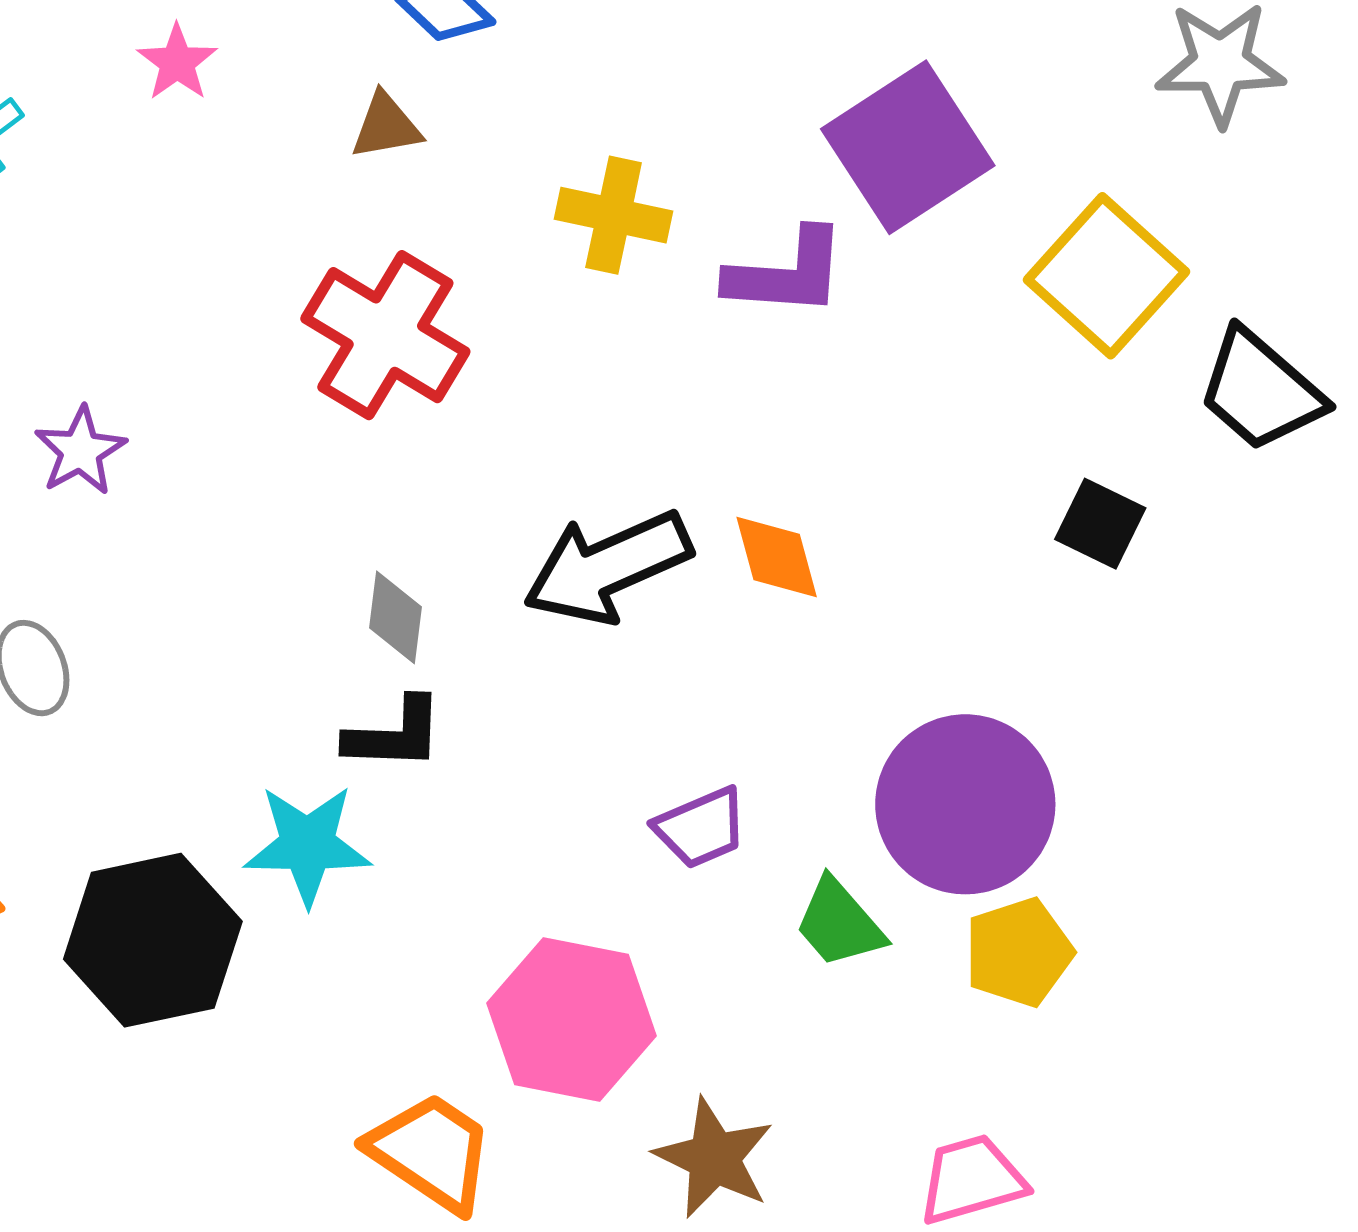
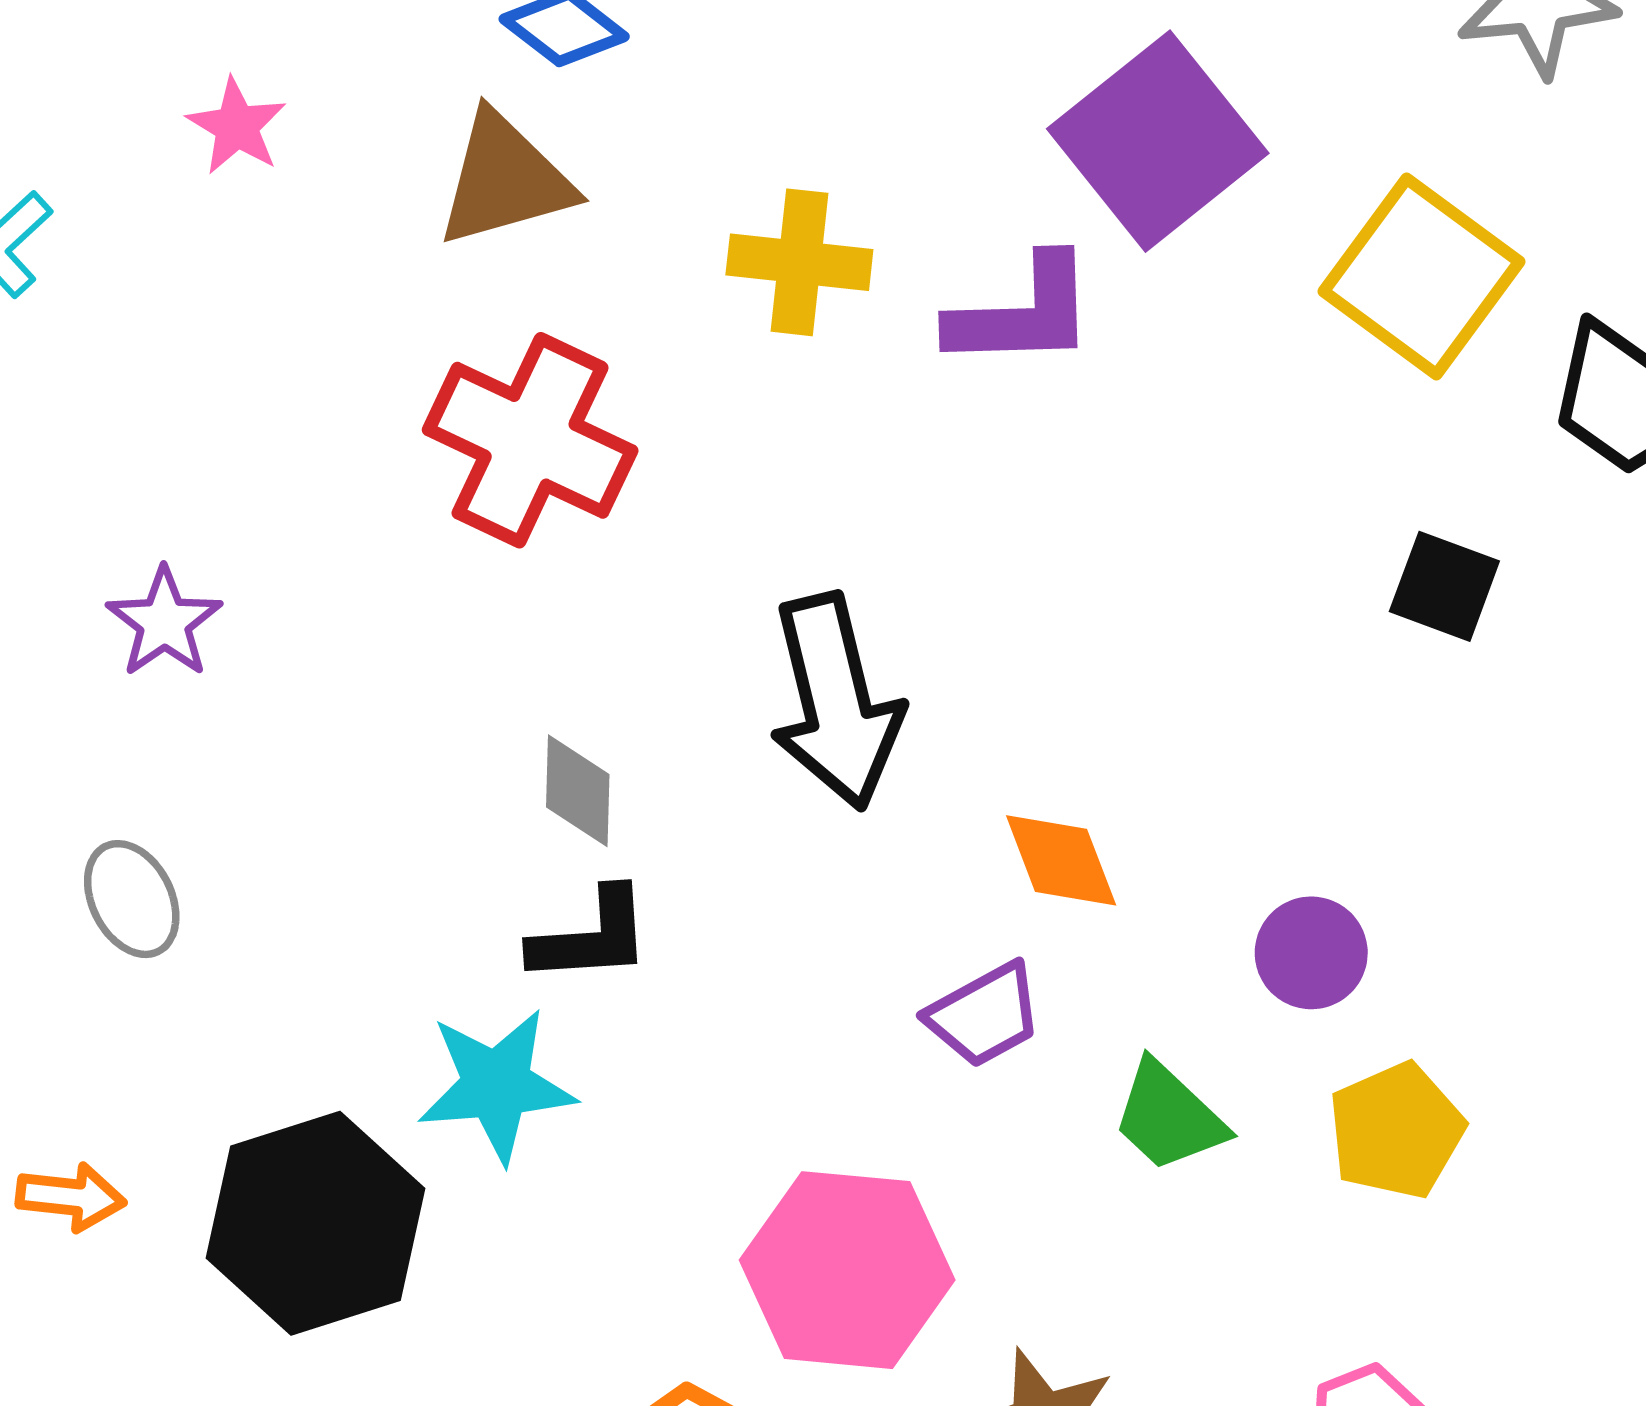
brown triangle: (386, 126) -> (505, 180), size x1.6
orange diamond: (777, 557) -> (1061, 860), moved
black arrow: (607, 567) -> (836, 702), turned -74
purple circle: (965, 804) -> (1311, 953), size x0.5

